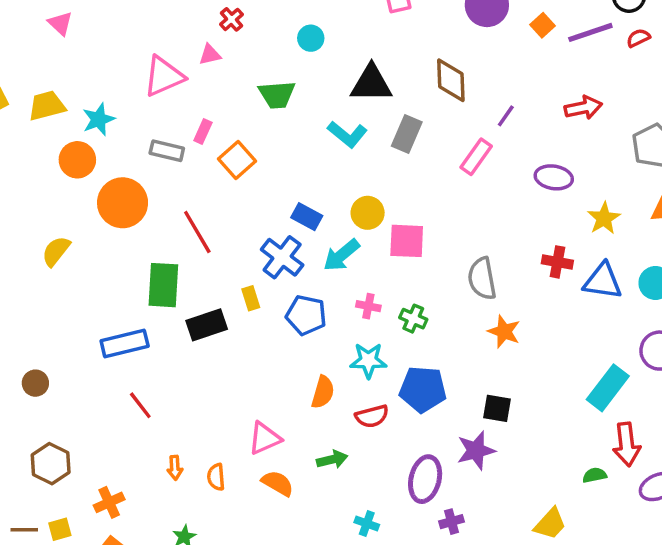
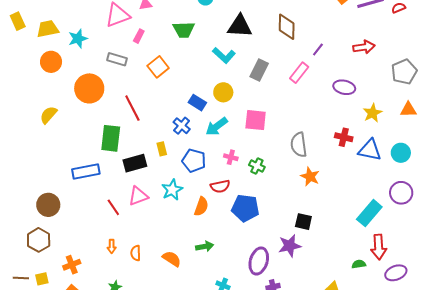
pink rectangle: (203, 132) -> (139, 36), moved
gray rectangle: (407, 134) -> (259, 70), moved
orange circle: (77, 160) -> (51, 62), moved
yellow circle: (368, 213) -> (223, 92), moved
blue cross: (282, 257) -> (182, 126), size x0.7
cyan star: (368, 360) -> (172, 190), moved, turned -30
brown circle: (35, 383) -> (48, 205), moved, size x1.5
blue pentagon: (423, 389) -> (245, 208), moved
red line: (140, 405) -> (113, 207), moved
red semicircle: (372, 416) -> (220, 186), moved
pink triangle: (265, 438) -> (138, 196), moved

